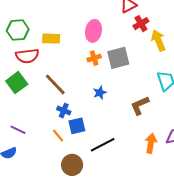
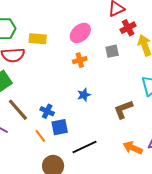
pink ellipse: (93, 31) -> (80, 33), turned 35
gray square: (118, 58) -> (112, 51), moved, size x0.6
brown line: (55, 84) -> (18, 110), moved
orange arrow: (151, 143) -> (133, 148), turned -78

